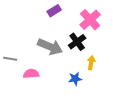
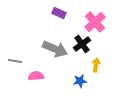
purple rectangle: (54, 11) -> (59, 13), turned 56

